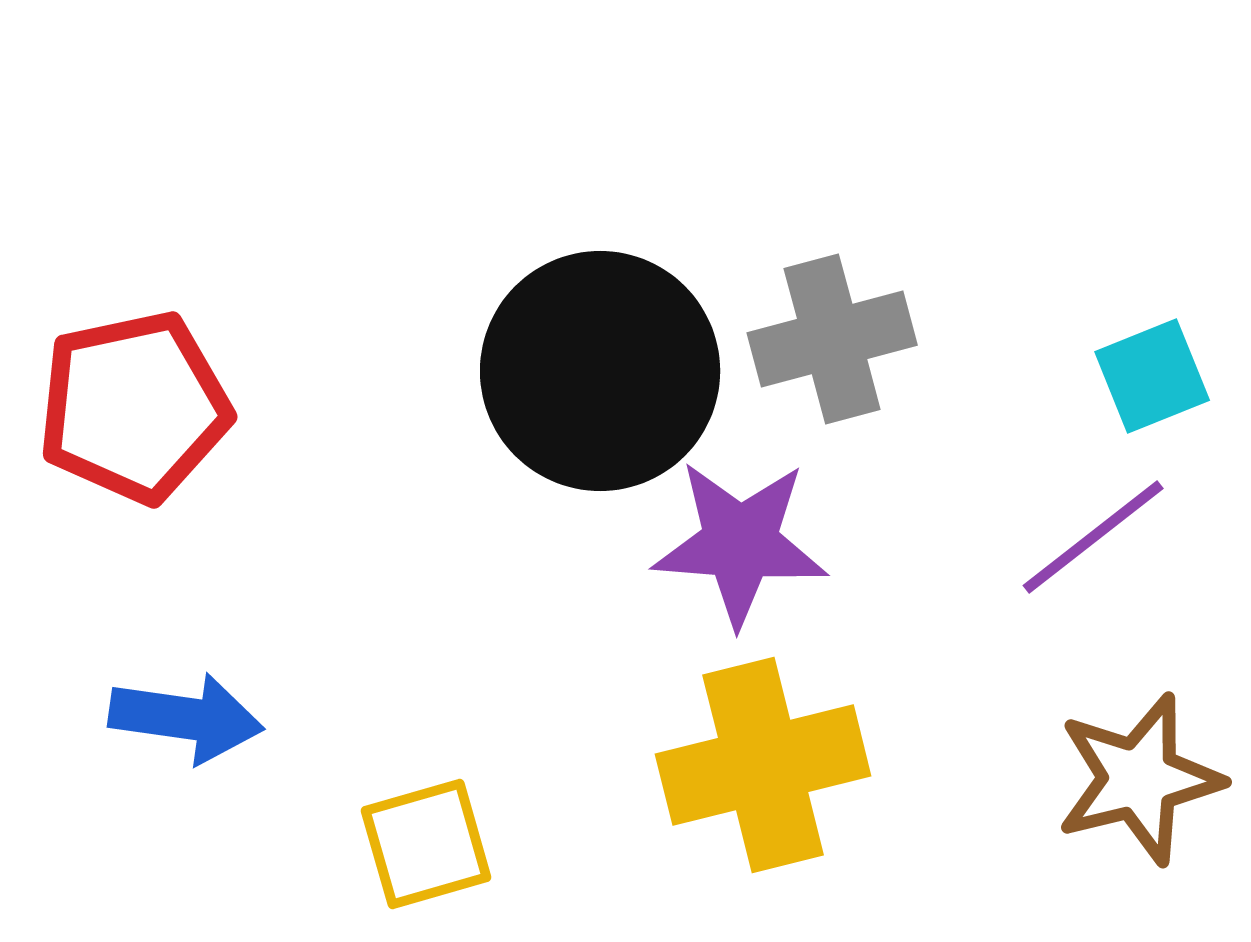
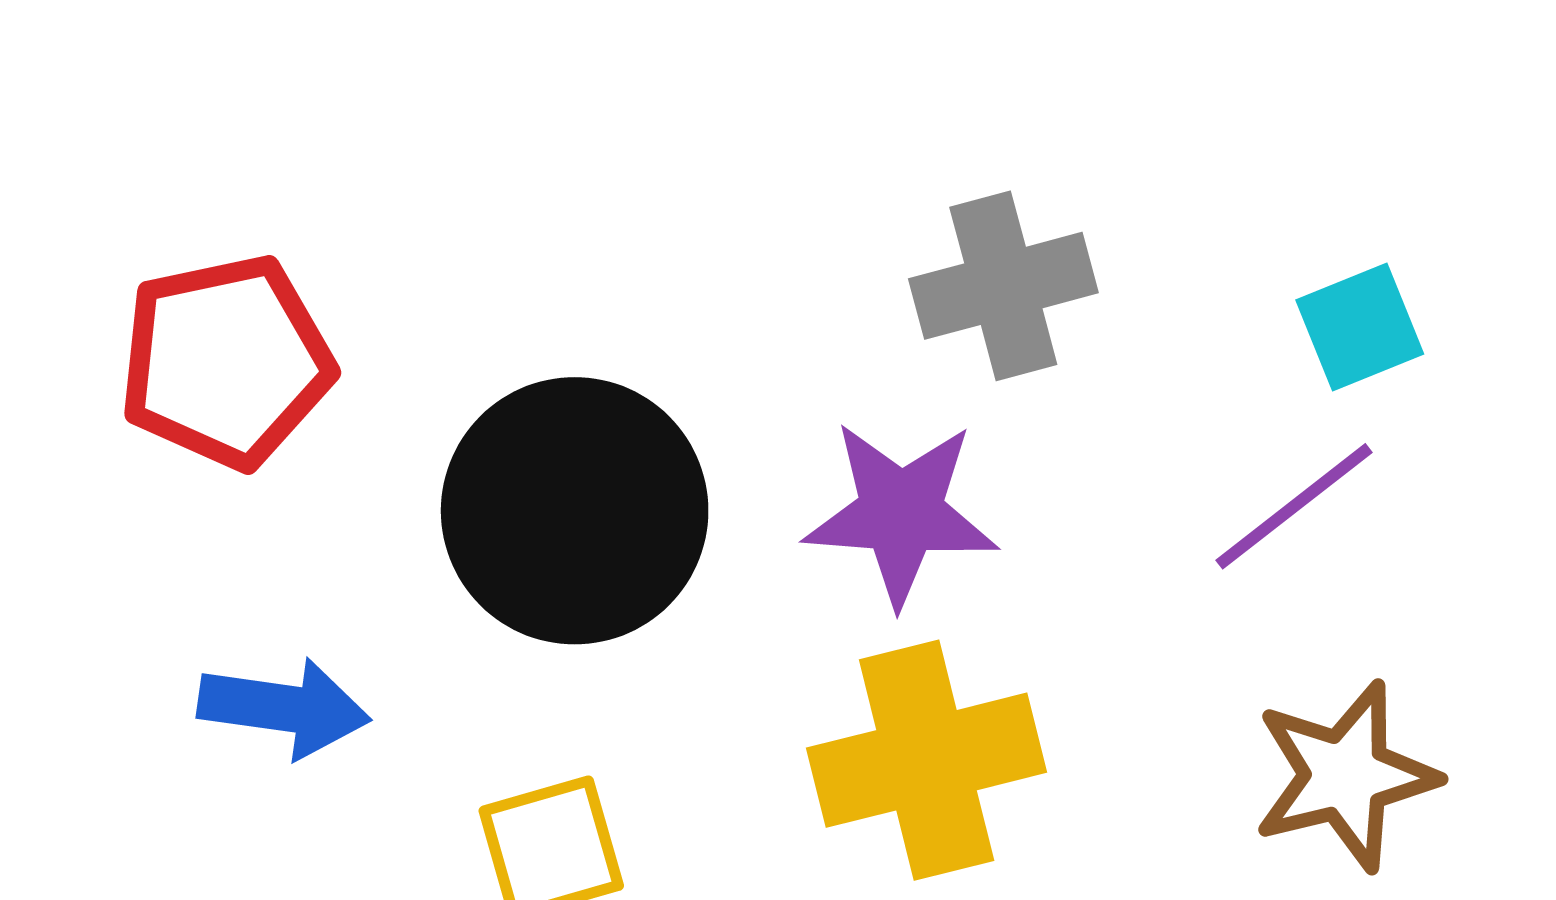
black circle: (600, 371) -> (575, 511), moved

